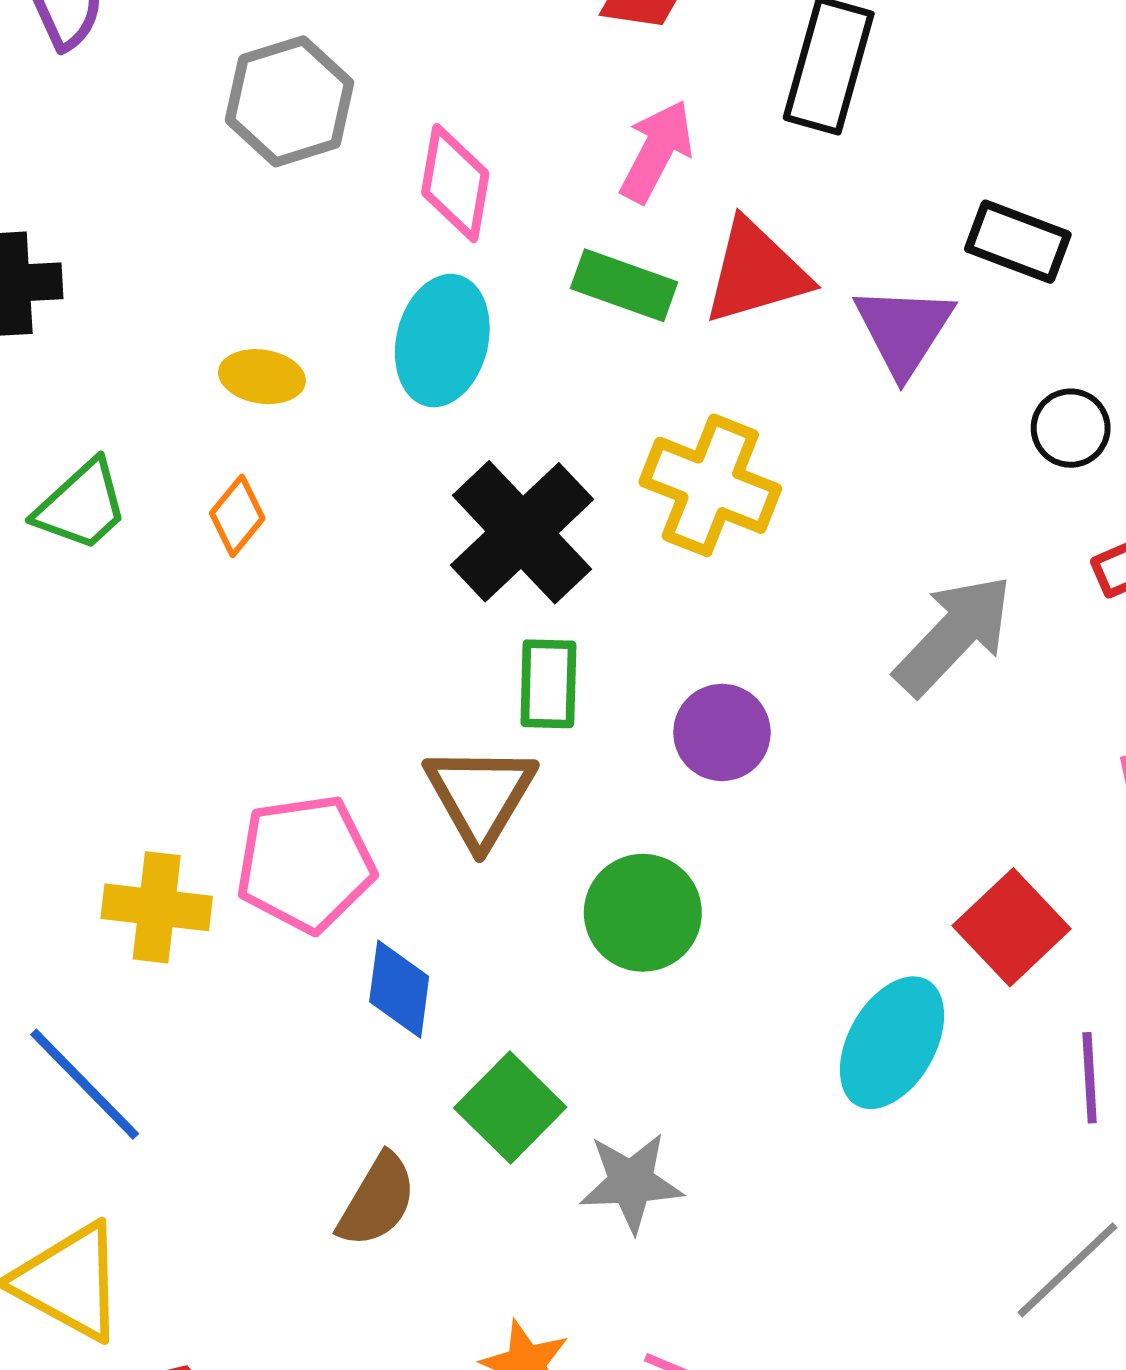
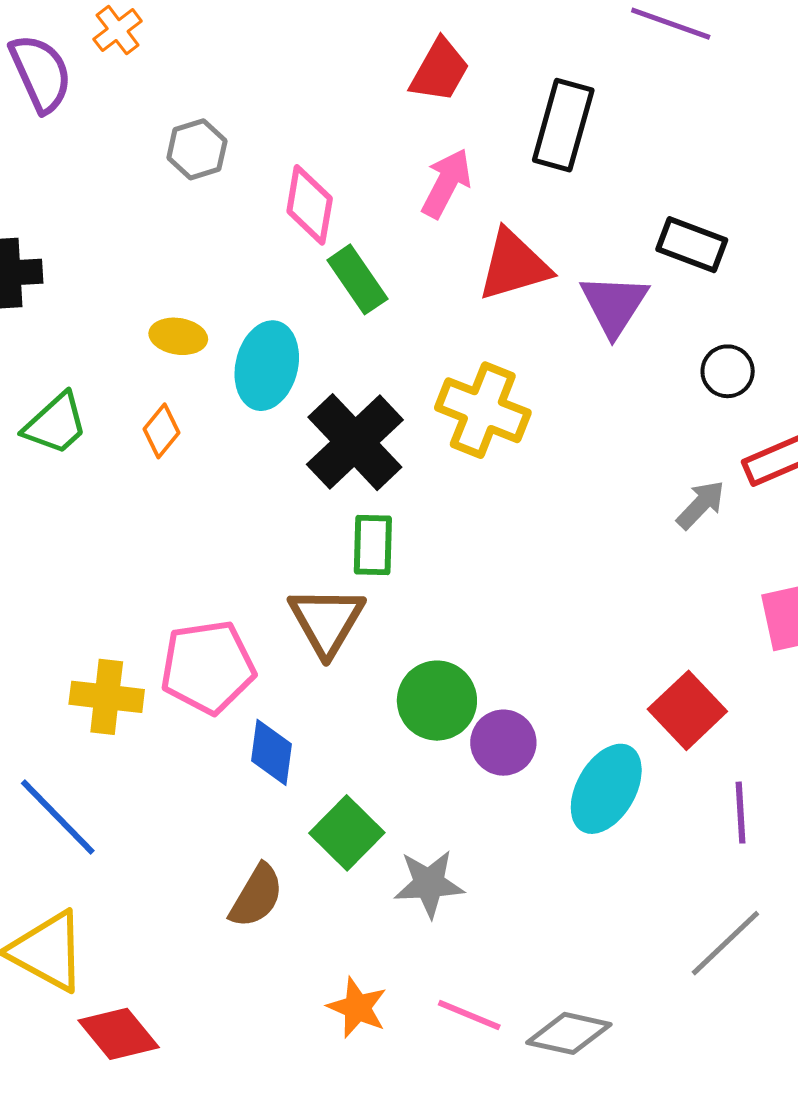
gray hexagon: (290, 101) -> (197, 149), size x0.7
green rectangle: (624, 285) -> (357, 279), moved, turned 36
cyan ellipse: (442, 341) -> (267, 366), moved
gray arrow: (954, 635) -> (701, 505), moved, size x0.6
purple circle: (722, 732) -> (503, 743), moved

